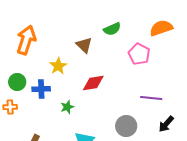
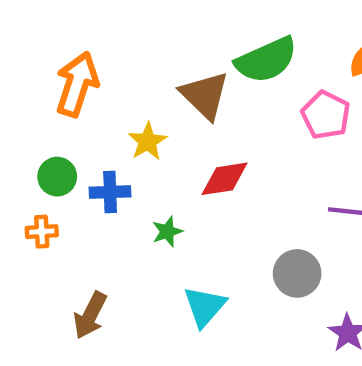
green semicircle: (112, 29) -> (266, 60), size x1.6
brown triangle: (84, 45) -> (205, 95), size x1.4

